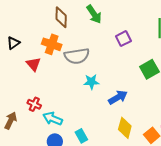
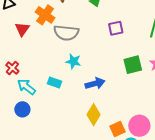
cyan rectangle: (81, 136) -> (55, 82), moved, turned -56

